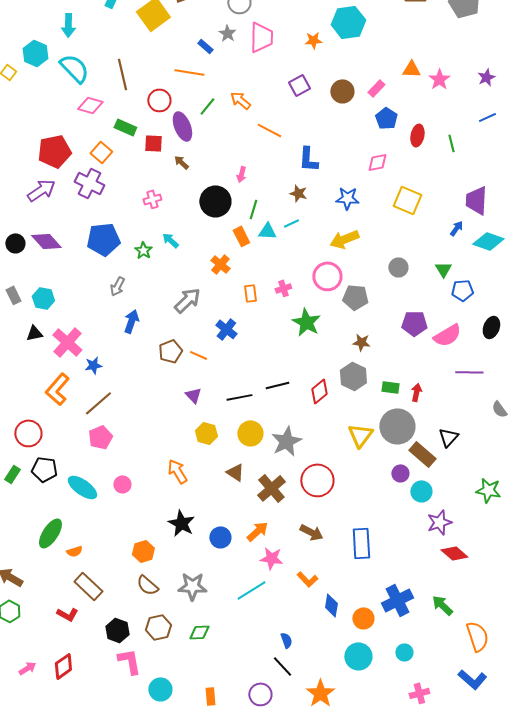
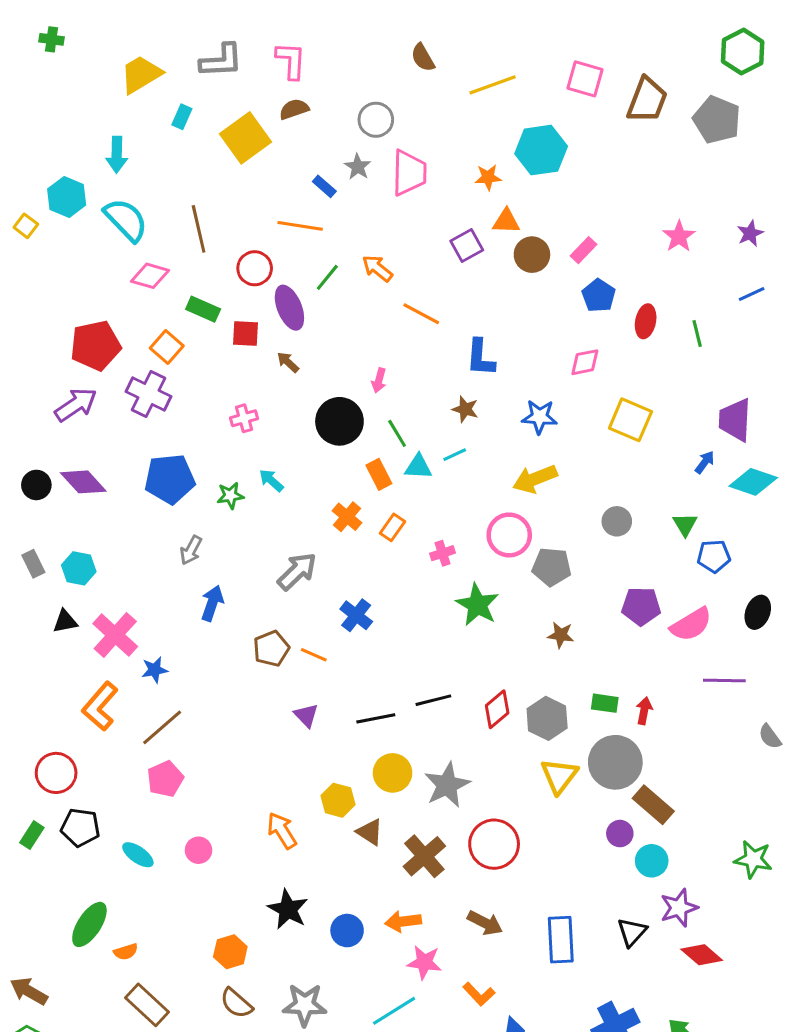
orange triangle: (411, 69) -> (506, 221), moved
green line: (253, 209) -> (397, 433), turned -48
green star: (143, 250) -> (230, 496), turned 30
orange rectangle: (250, 293) -> (393, 527), moved, turned 42
gray hexagon: (353, 376) -> (547, 718), moved
yellow hexagon: (206, 433) -> (338, 800), moved
black triangle: (448, 437) -> (632, 932), moved
cyan ellipse: (82, 487) -> (138, 855), size x0.7
orange arrow: (257, 531) -> (403, 921), turned -145

